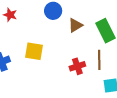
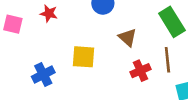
brown triangle: (75, 25) -> (128, 37), moved, turned -42

